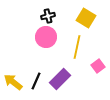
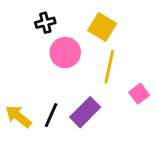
black cross: (48, 16) -> (45, 23), moved
yellow square: (86, 18) -> (102, 27), moved

